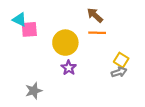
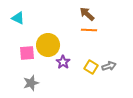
pink square: (29, 29) -> (27, 53), moved
yellow circle: (65, 43) -> (48, 45), moved
yellow square: (121, 60) -> (91, 67), moved

